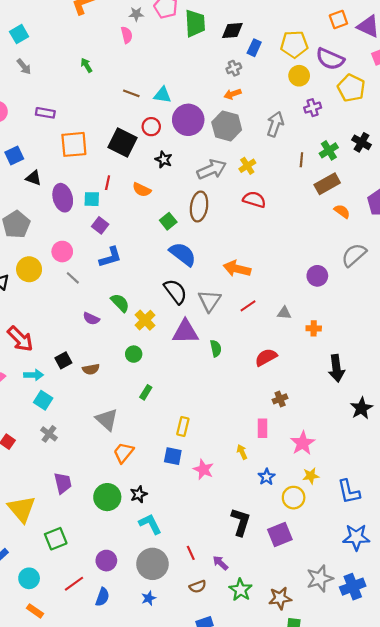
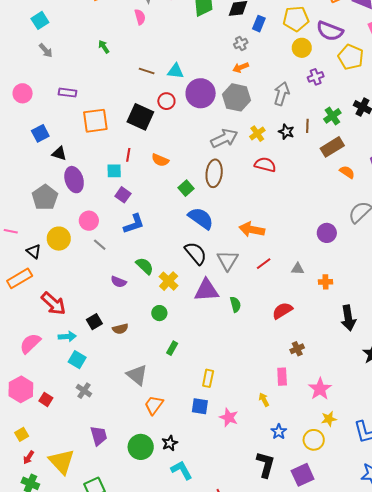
black star: (164, 160) -> (286, 132), moved
purple ellipse: (63, 198) -> (74, 180), moved
blue star: (267, 477) -> (279, 432), moved

